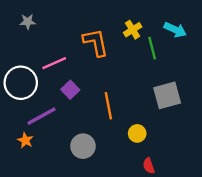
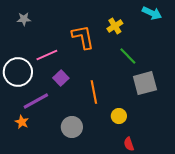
cyan arrow: (175, 30) -> (152, 13), moved
green line: (152, 48) -> (128, 56), moved, turned -30

